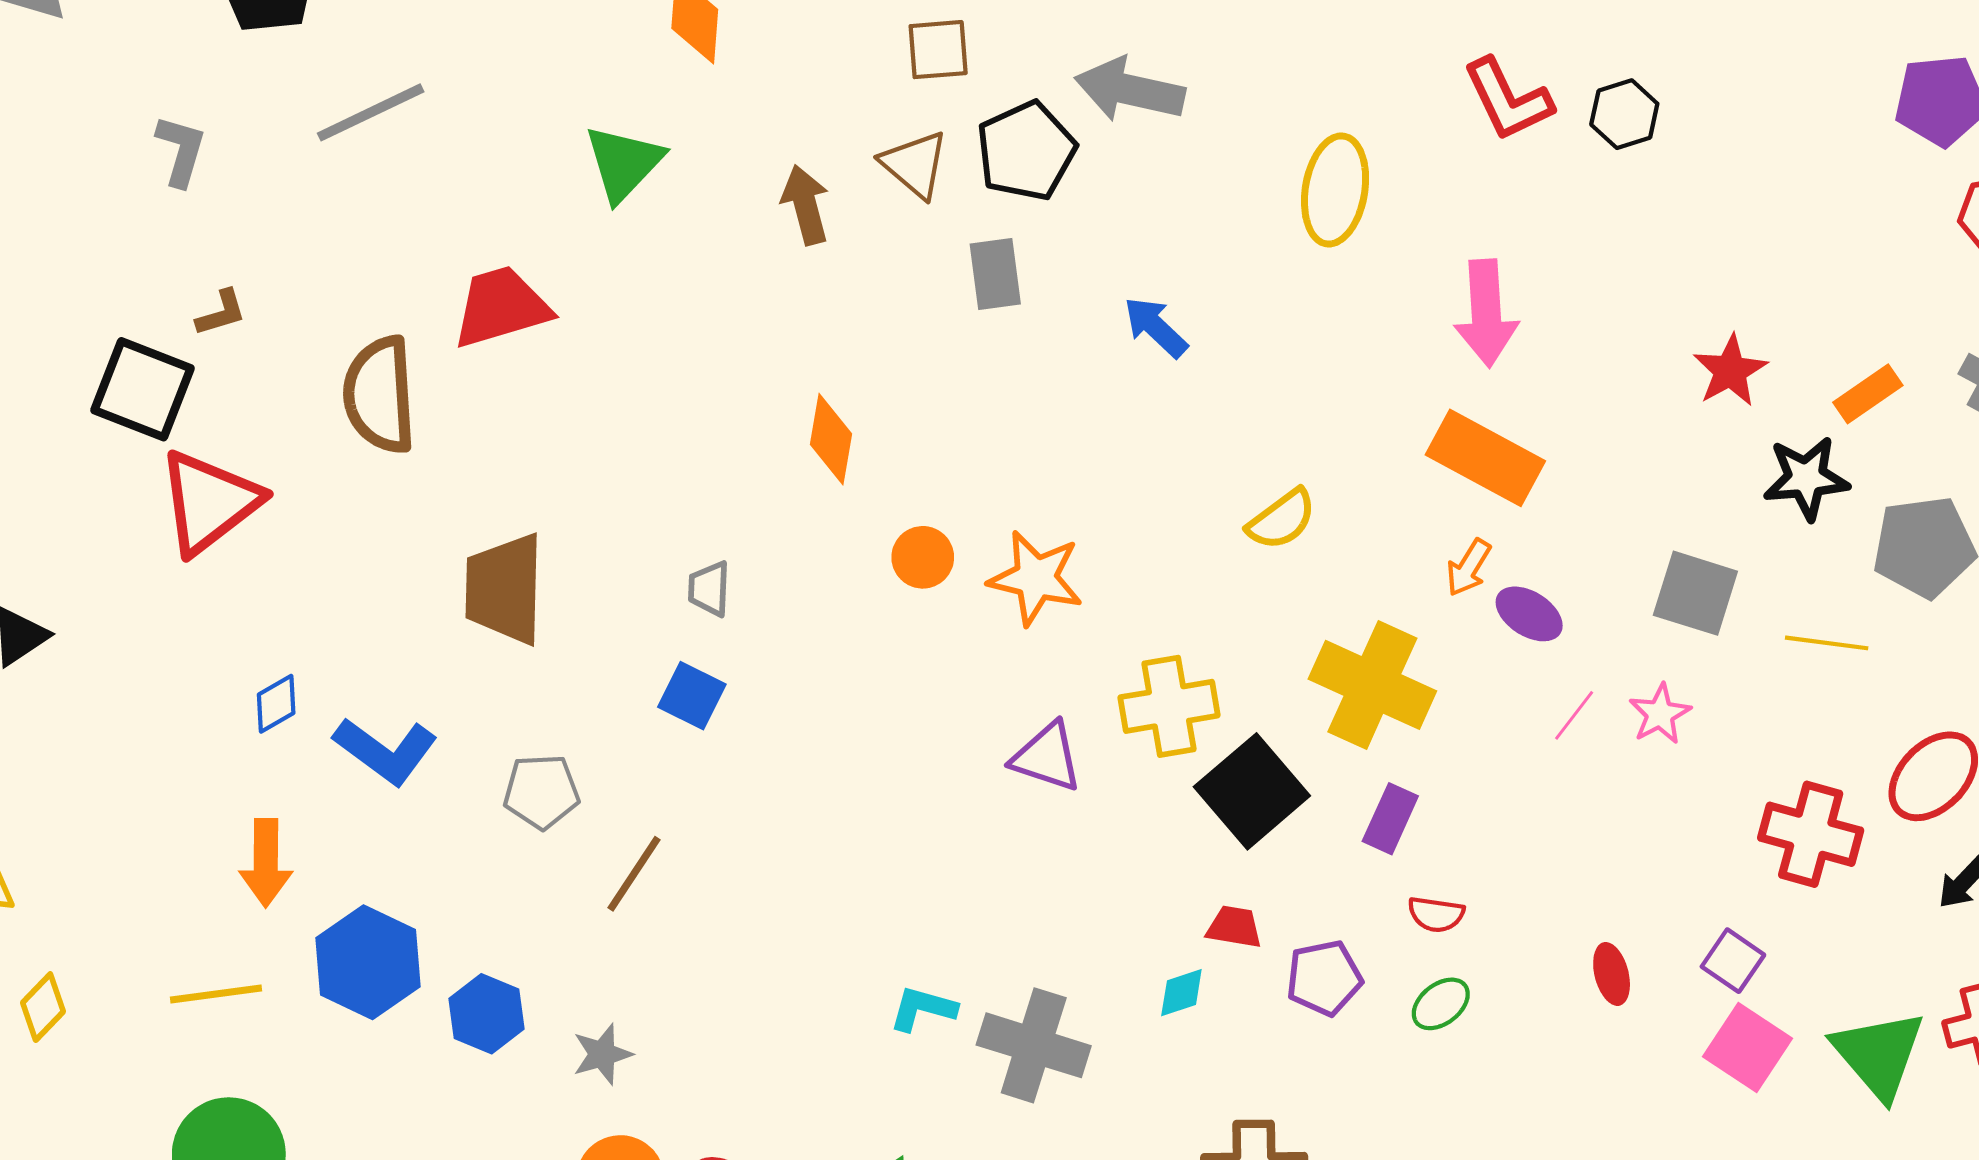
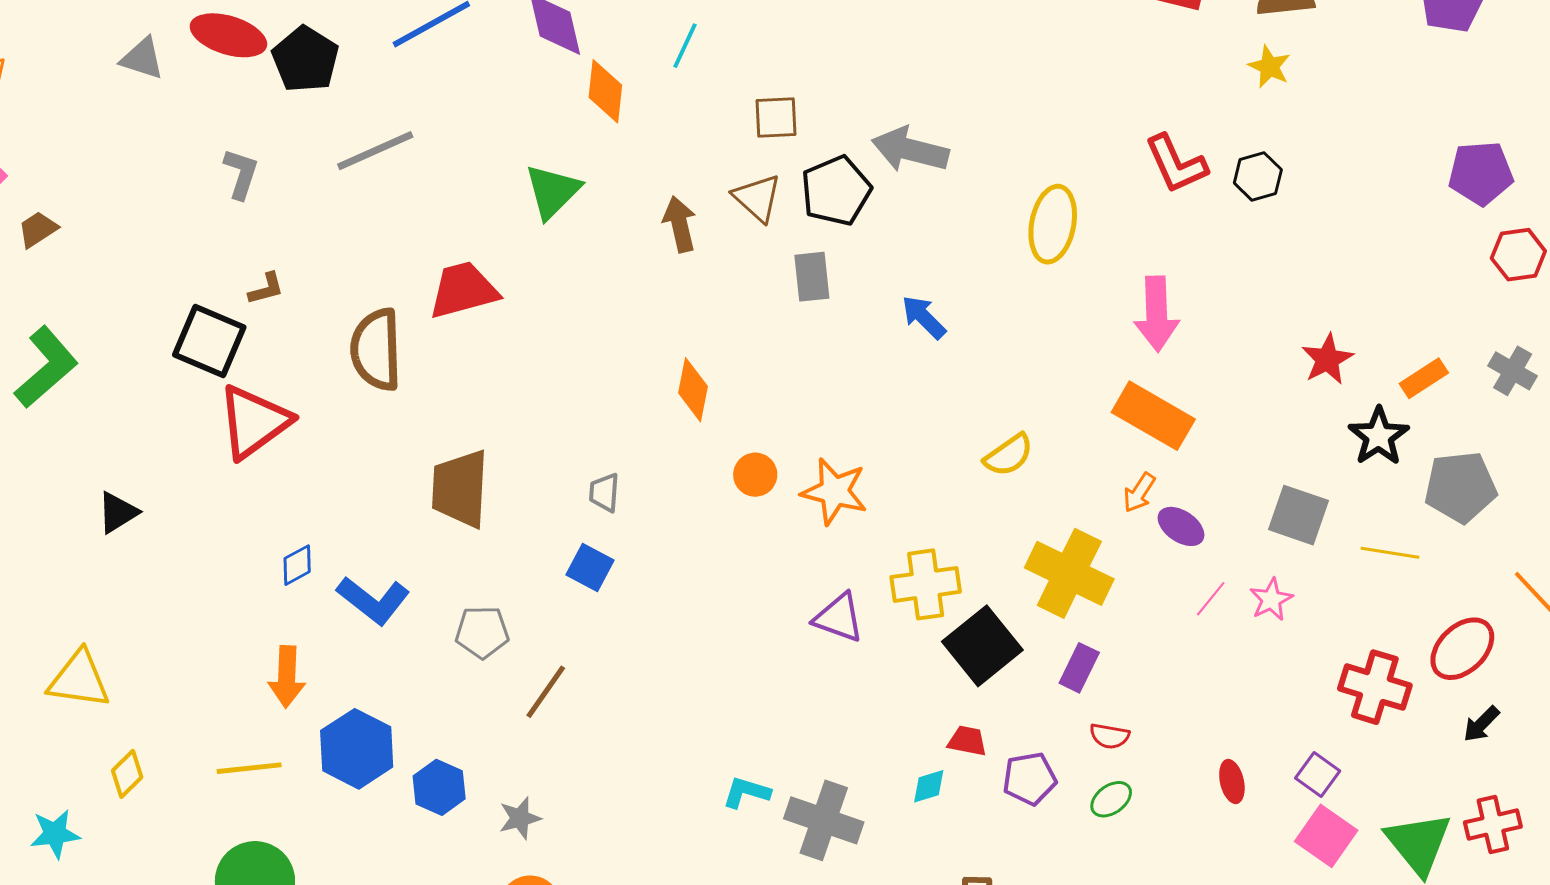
black star: (1806, 478) -> (1379, 436), turned -30

